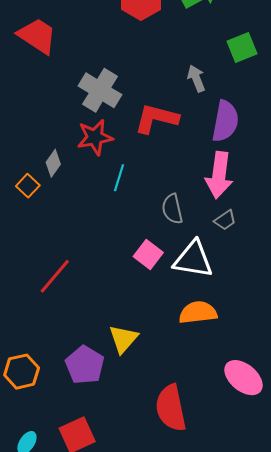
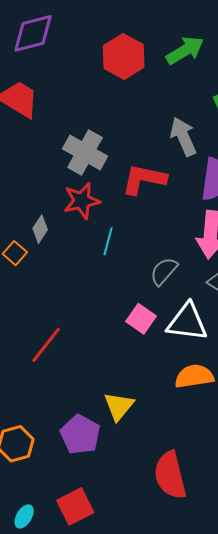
gray arrow: (196, 78) -> (183, 137), size x1.4
gray semicircle: (172, 209) -> (164, 271), turned 56

